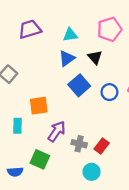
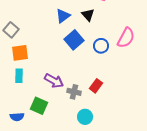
orange square: (39, 106) -> (20, 53), moved
purple arrow: (57, 131) -> (54, 81), turned 84
red rectangle: (102, 146) -> (96, 86), moved

